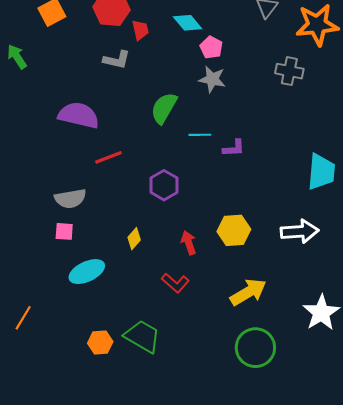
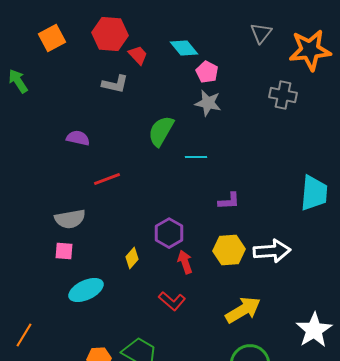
red trapezoid: (140, 30) -> (138, 55), turned -30
purple semicircle: (79, 115) -> (78, 138), size x0.6
purple L-shape: (234, 148) -> (229, 201), moved
purple hexagon: (164, 185) -> (169, 233), moved
white arrow: (300, 231) -> (272, 251), moved

